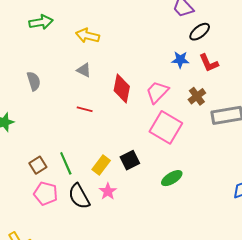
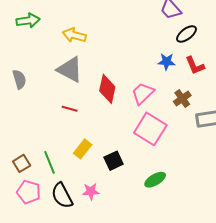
gray triangle: (84, 70) -> (70, 70), size x1.8
yellow rectangle: (101, 165) -> (83, 149), moved
pink star: (108, 191) -> (91, 191), turned 30

